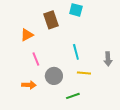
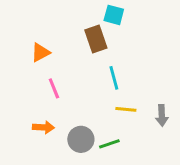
brown rectangle: (51, 20) -> (96, 39), moved
gray arrow: (108, 59) -> (162, 115), moved
gray circle: (54, 76) -> (81, 139), moved

